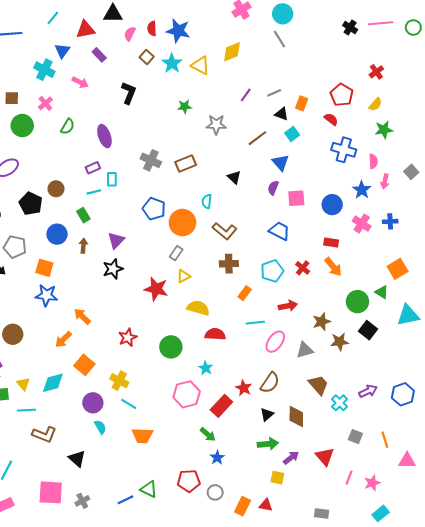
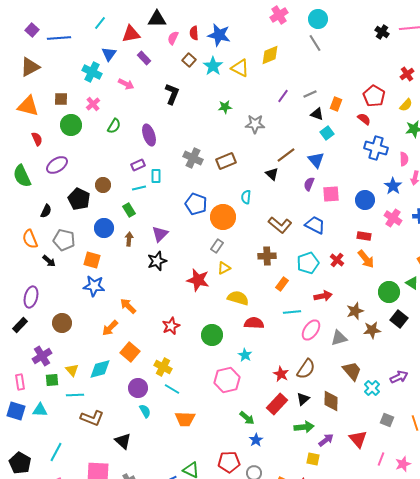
brown line: (257, 138) -> (286, 155), moved
brown L-shape: (225, 231) -> (280, 225), moved
red rectangle: (221, 406) -> (277, 404), moved

